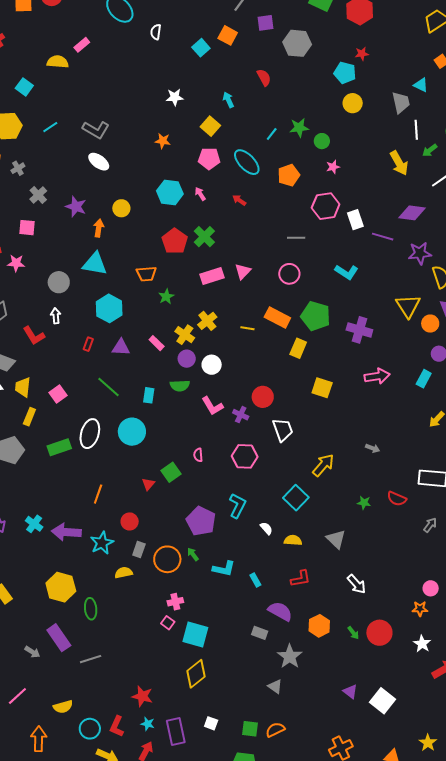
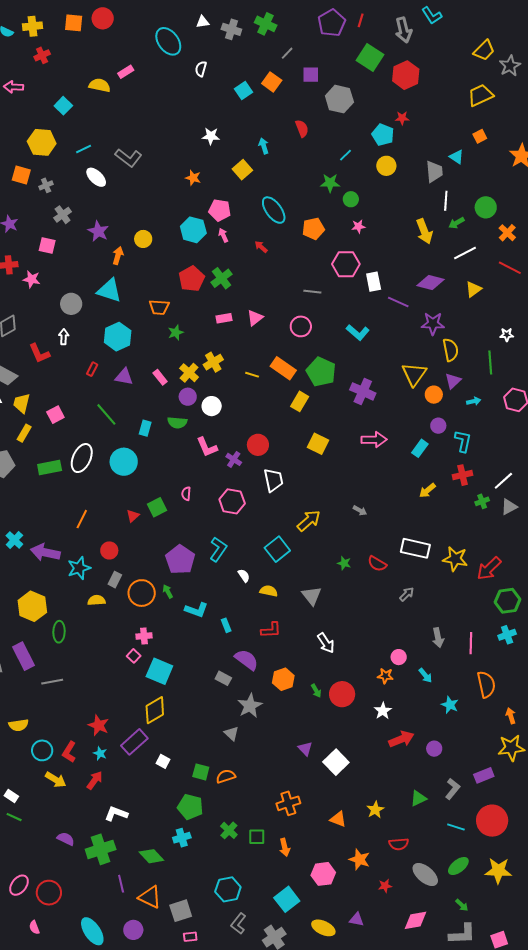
cyan line: (272, 134) -> (346, 155), moved
pink pentagon: (209, 159) -> (220, 210), moved
white ellipse: (99, 162) -> (96, 177), moved
pink rectangle: (212, 276) -> (224, 318), size x0.7
purple rectangle: (176, 732) -> (134, 742), moved, turned 52

